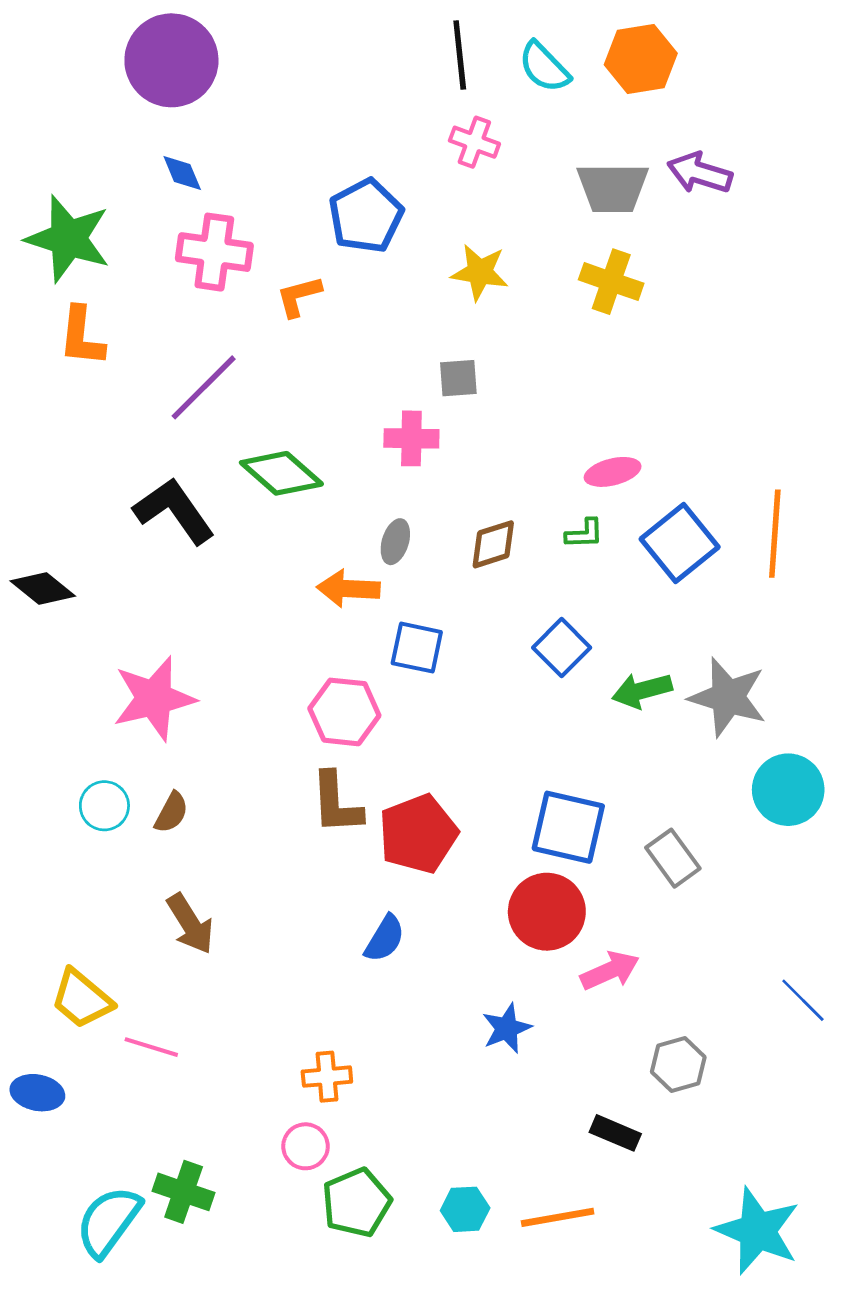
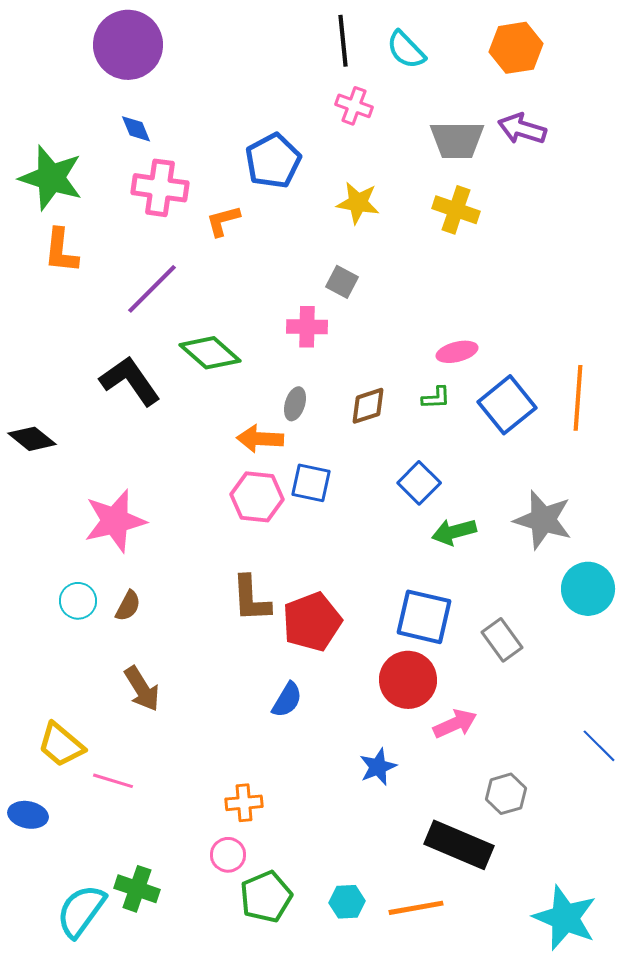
orange hexagon: (641, 59) -> (516, 48), moved
gray square: (458, 378) -> (342, 282), turned 32
green arrow: (642, 690) -> (454, 532), moved
pink hexagon: (344, 712) -> (257, 497), moved
black rectangle: (615, 1133) -> (459, 845), size x1.8

